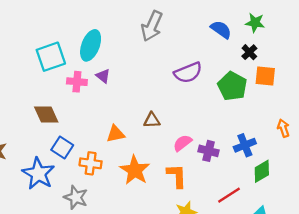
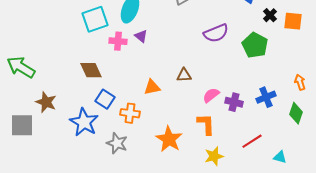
orange square: (265, 76) -> (293, 21), moved
orange star: (135, 170) -> (169, 139), moved
green diamond: (262, 171) -> (296, 113), moved, turned -40

